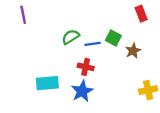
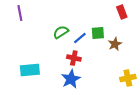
green square: (113, 38) -> (98, 33), turned -32
blue line: (93, 44) -> (80, 38), turned -32
cyan rectangle: (47, 83) -> (30, 70), moved

